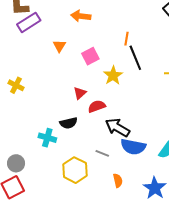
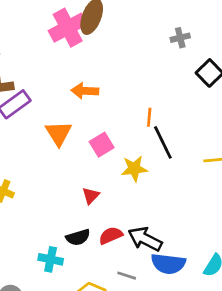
orange triangle: (59, 46) -> (59, 133), size x1.5
yellow star: (113, 75) -> (134, 169), turned 30
red semicircle: (97, 106) -> (111, 236), moved

